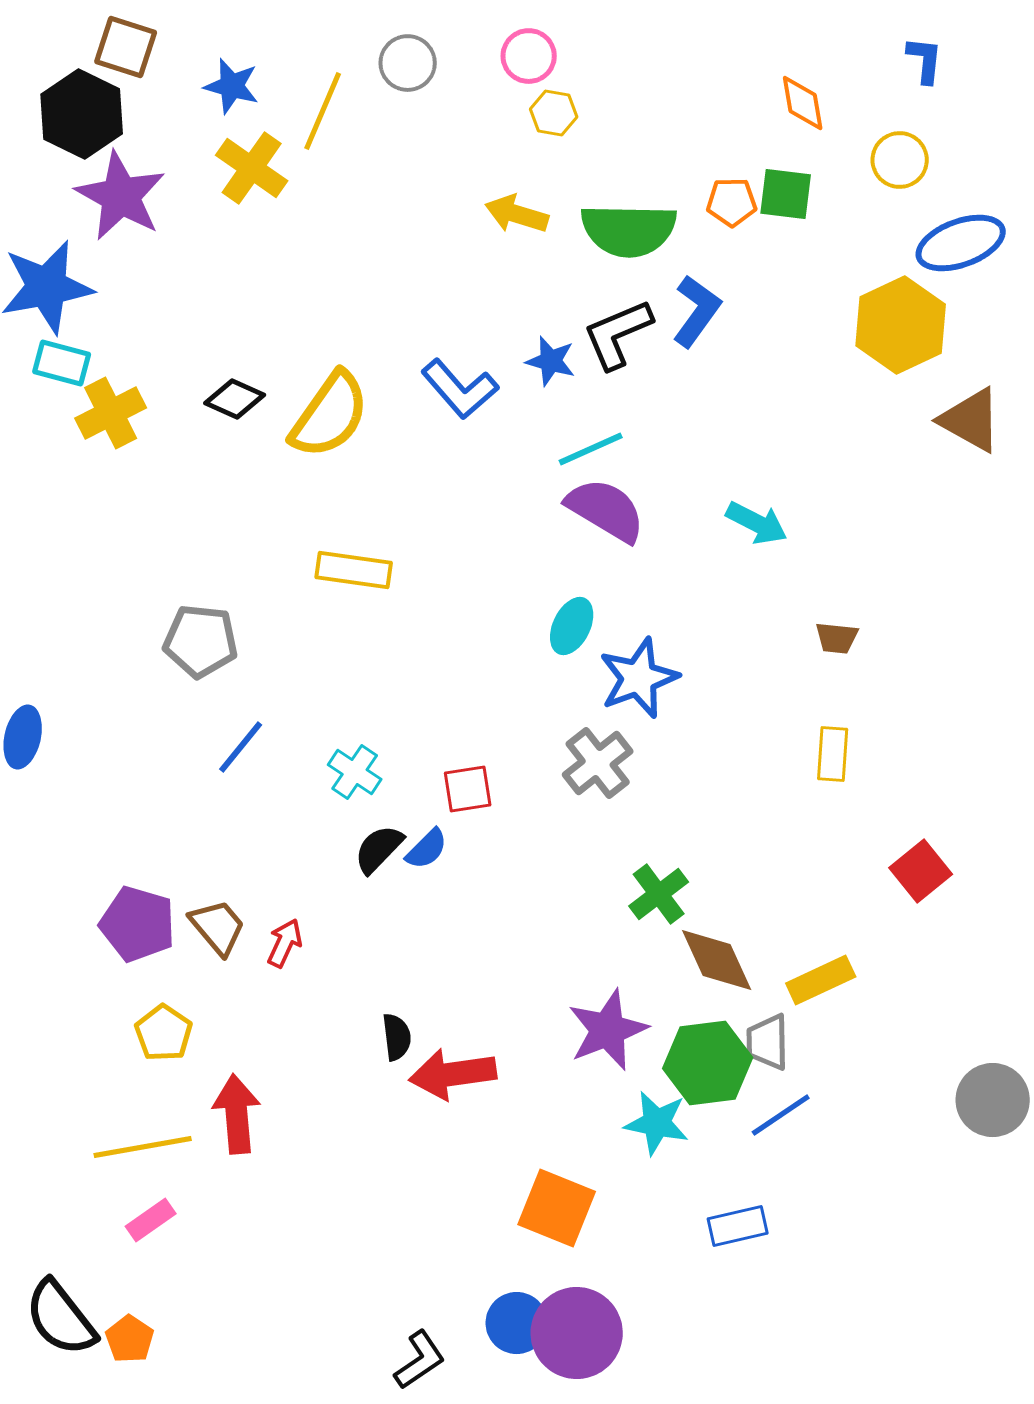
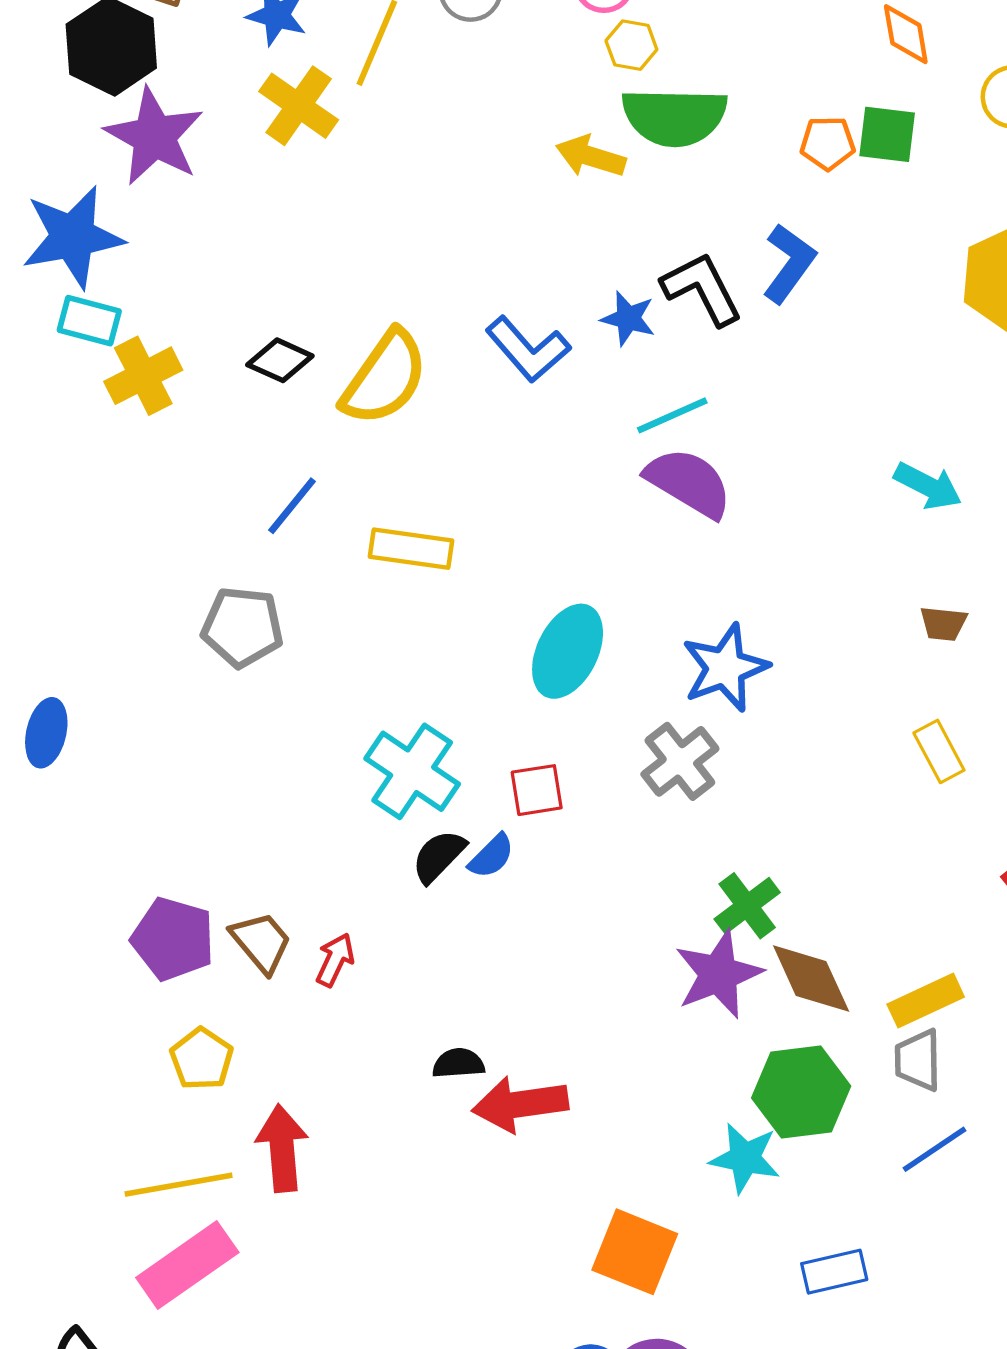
green semicircle: (629, 230) -> (674, 117), moved
black L-shape: (618, 334) -> (702, 289), turned 86
cyan arrow: (757, 523) -> (928, 486), moved
cyan ellipse: (572, 626) -> (568, 651), moved, size x1.5
blue line: (241, 747) -> (292, 506), moved
yellow rectangle: (833, 754) -> (939, 751), turned -32
cyan cross: (355, 772) -> (412, 771), size x1.6
purple star: (608, 1030) -> (719, 974), moved
black semicircle: (397, 1037) -> (458, 1063), turned -87
gray trapezoid: (768, 1042) -> (918, 1060), moved
blue line: (781, 1115) -> (934, 1149), moved
pink rectangle: (151, 1220) -> (187, 1265), size x1.8

